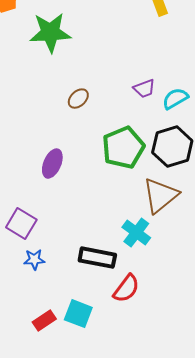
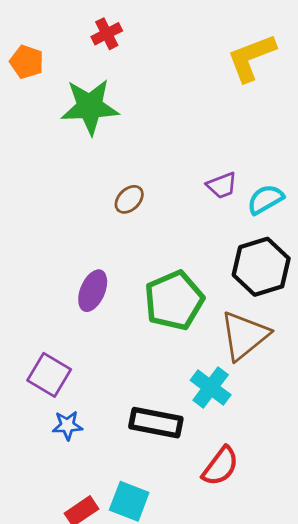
green pentagon: (123, 148) -> (174, 300), moved
red semicircle: (126, 289) -> (220, 466), moved

